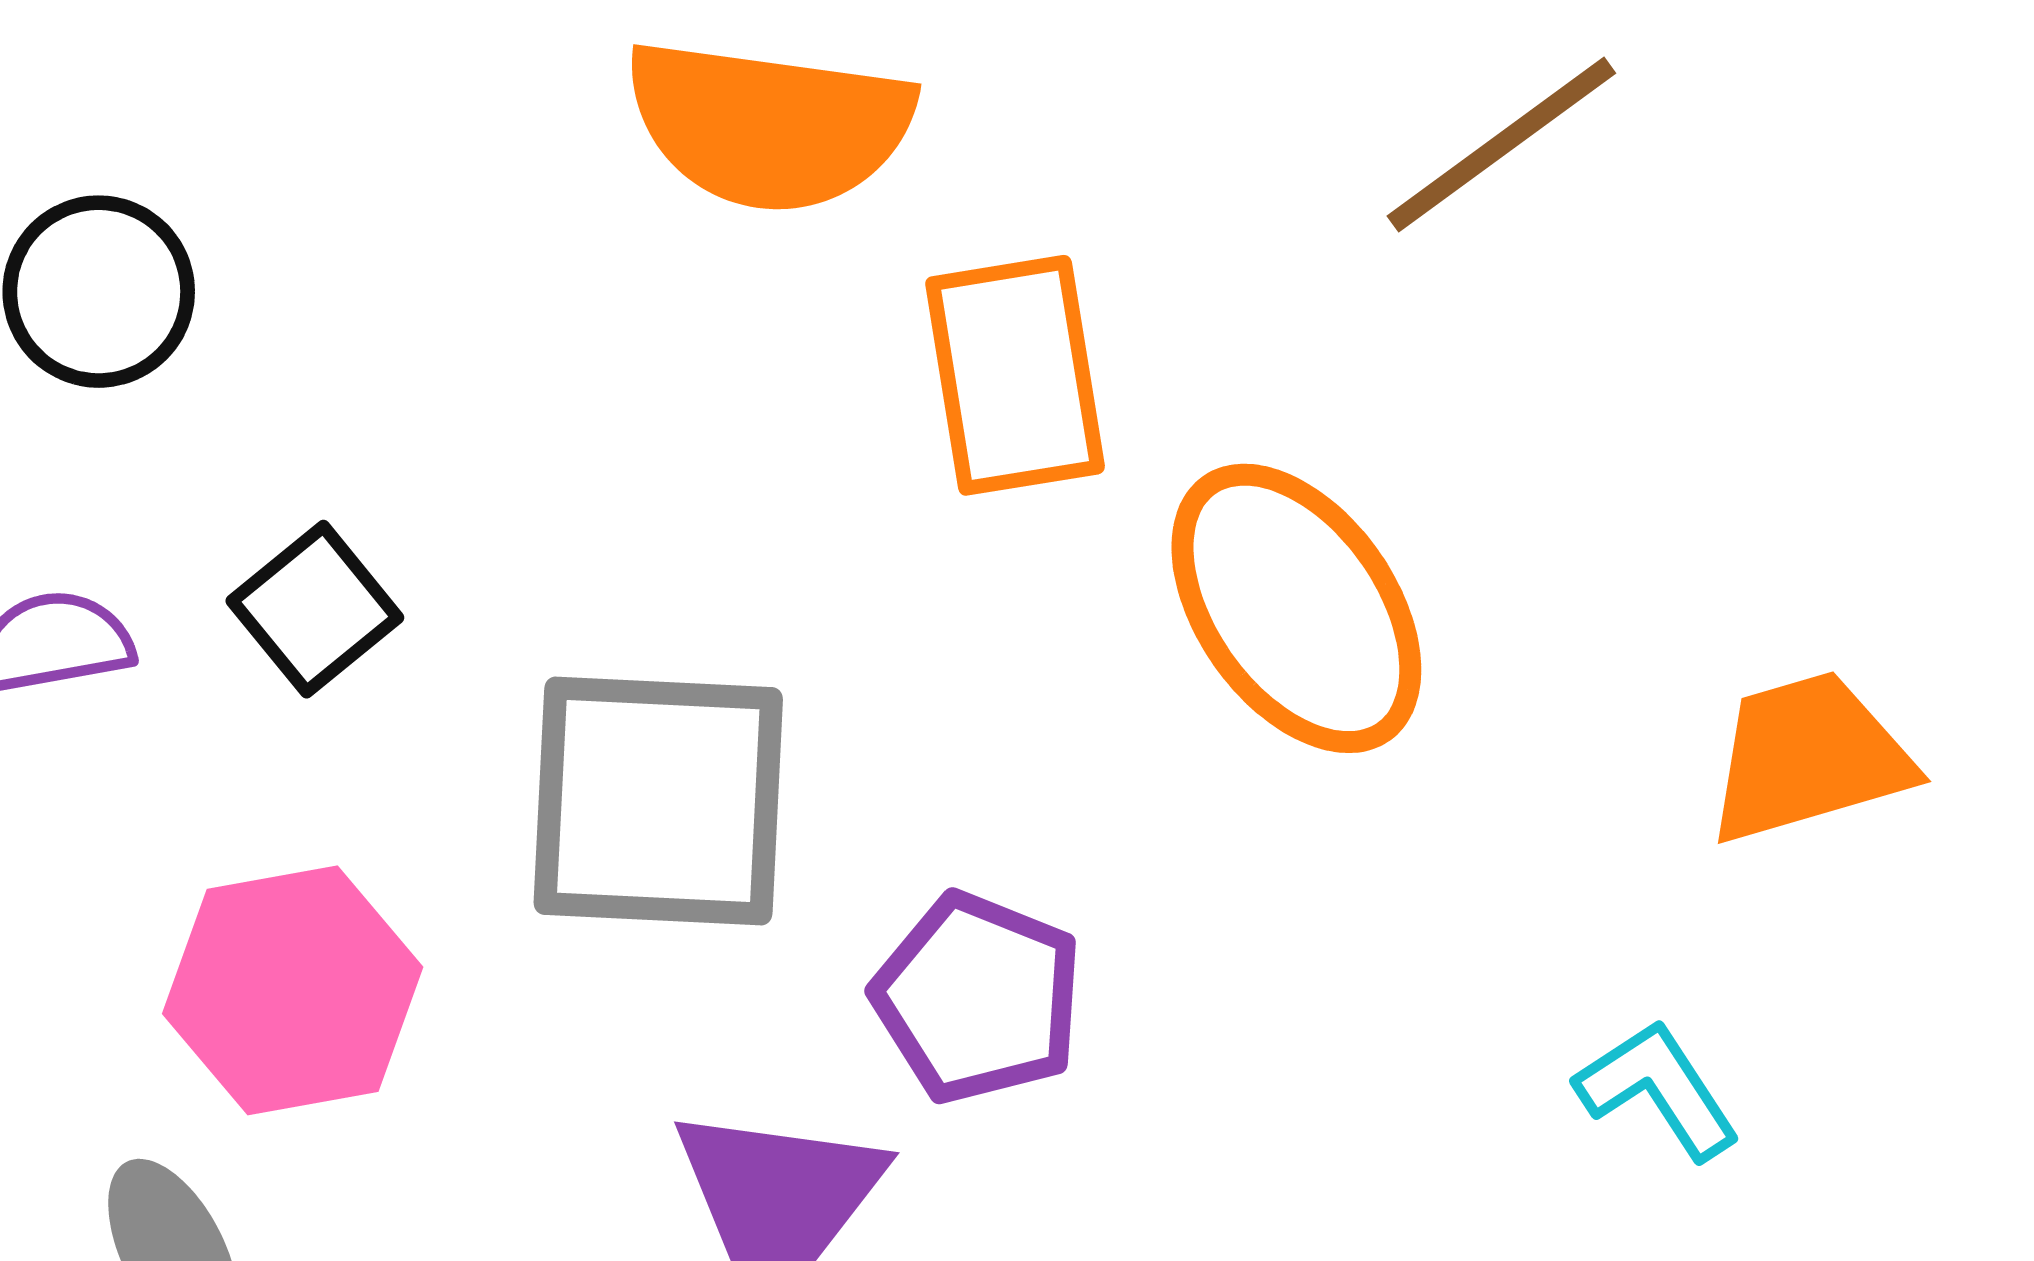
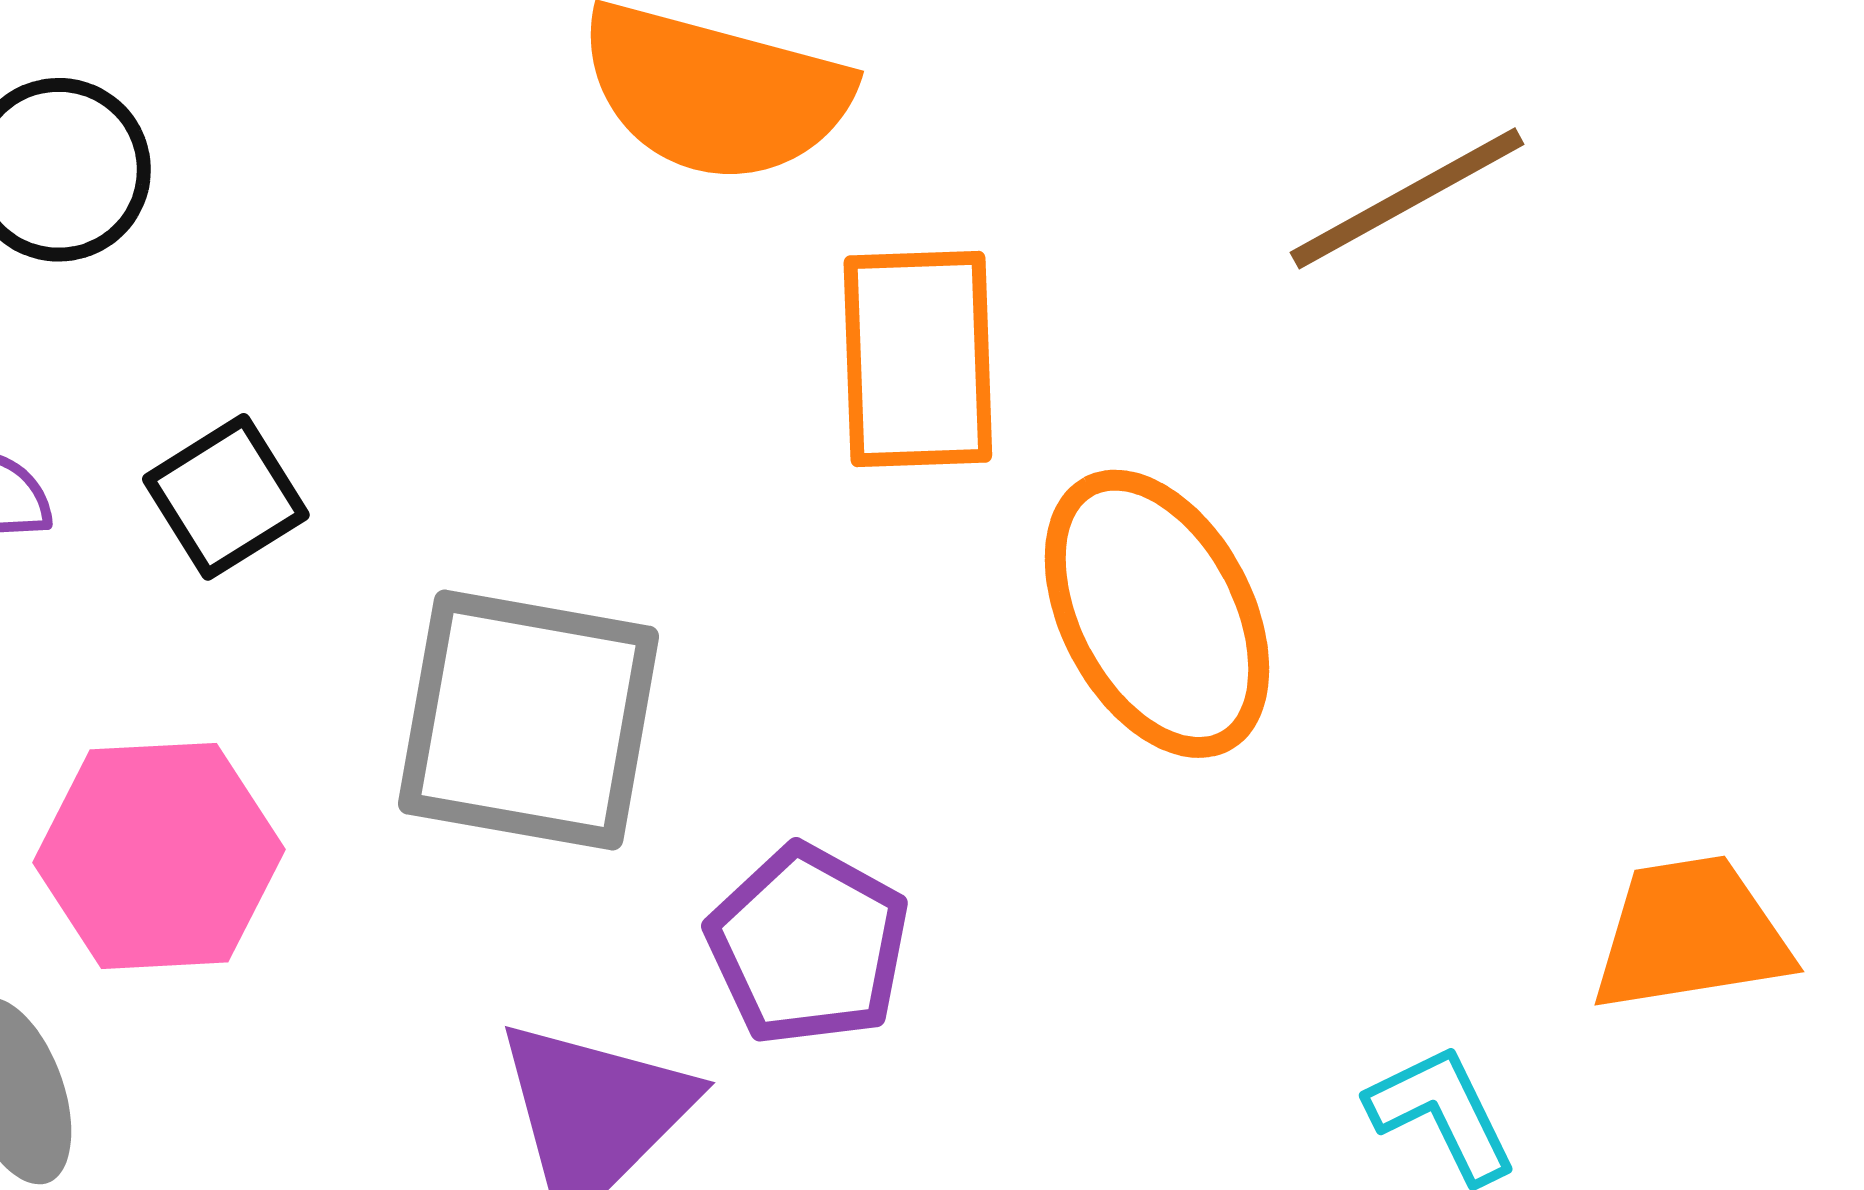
orange trapezoid: (1809, 757) -> (1691, 934), moved

